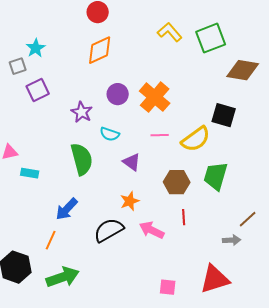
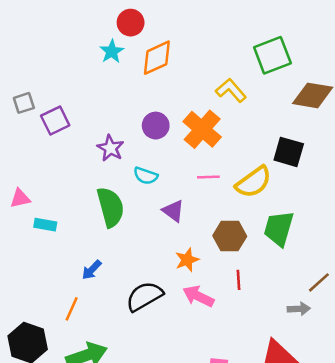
yellow L-shape: (170, 32) -> (231, 90), moved
cyan star: (36, 48) -> (112, 51), moved
orange diamond: (100, 50) -> (157, 58), moved
gray square: (18, 66) -> (24, 103), moved
orange star: (130, 201) -> (187, 260), moved
blue arrow: (67, 209) -> (92, 270), size x0.7

